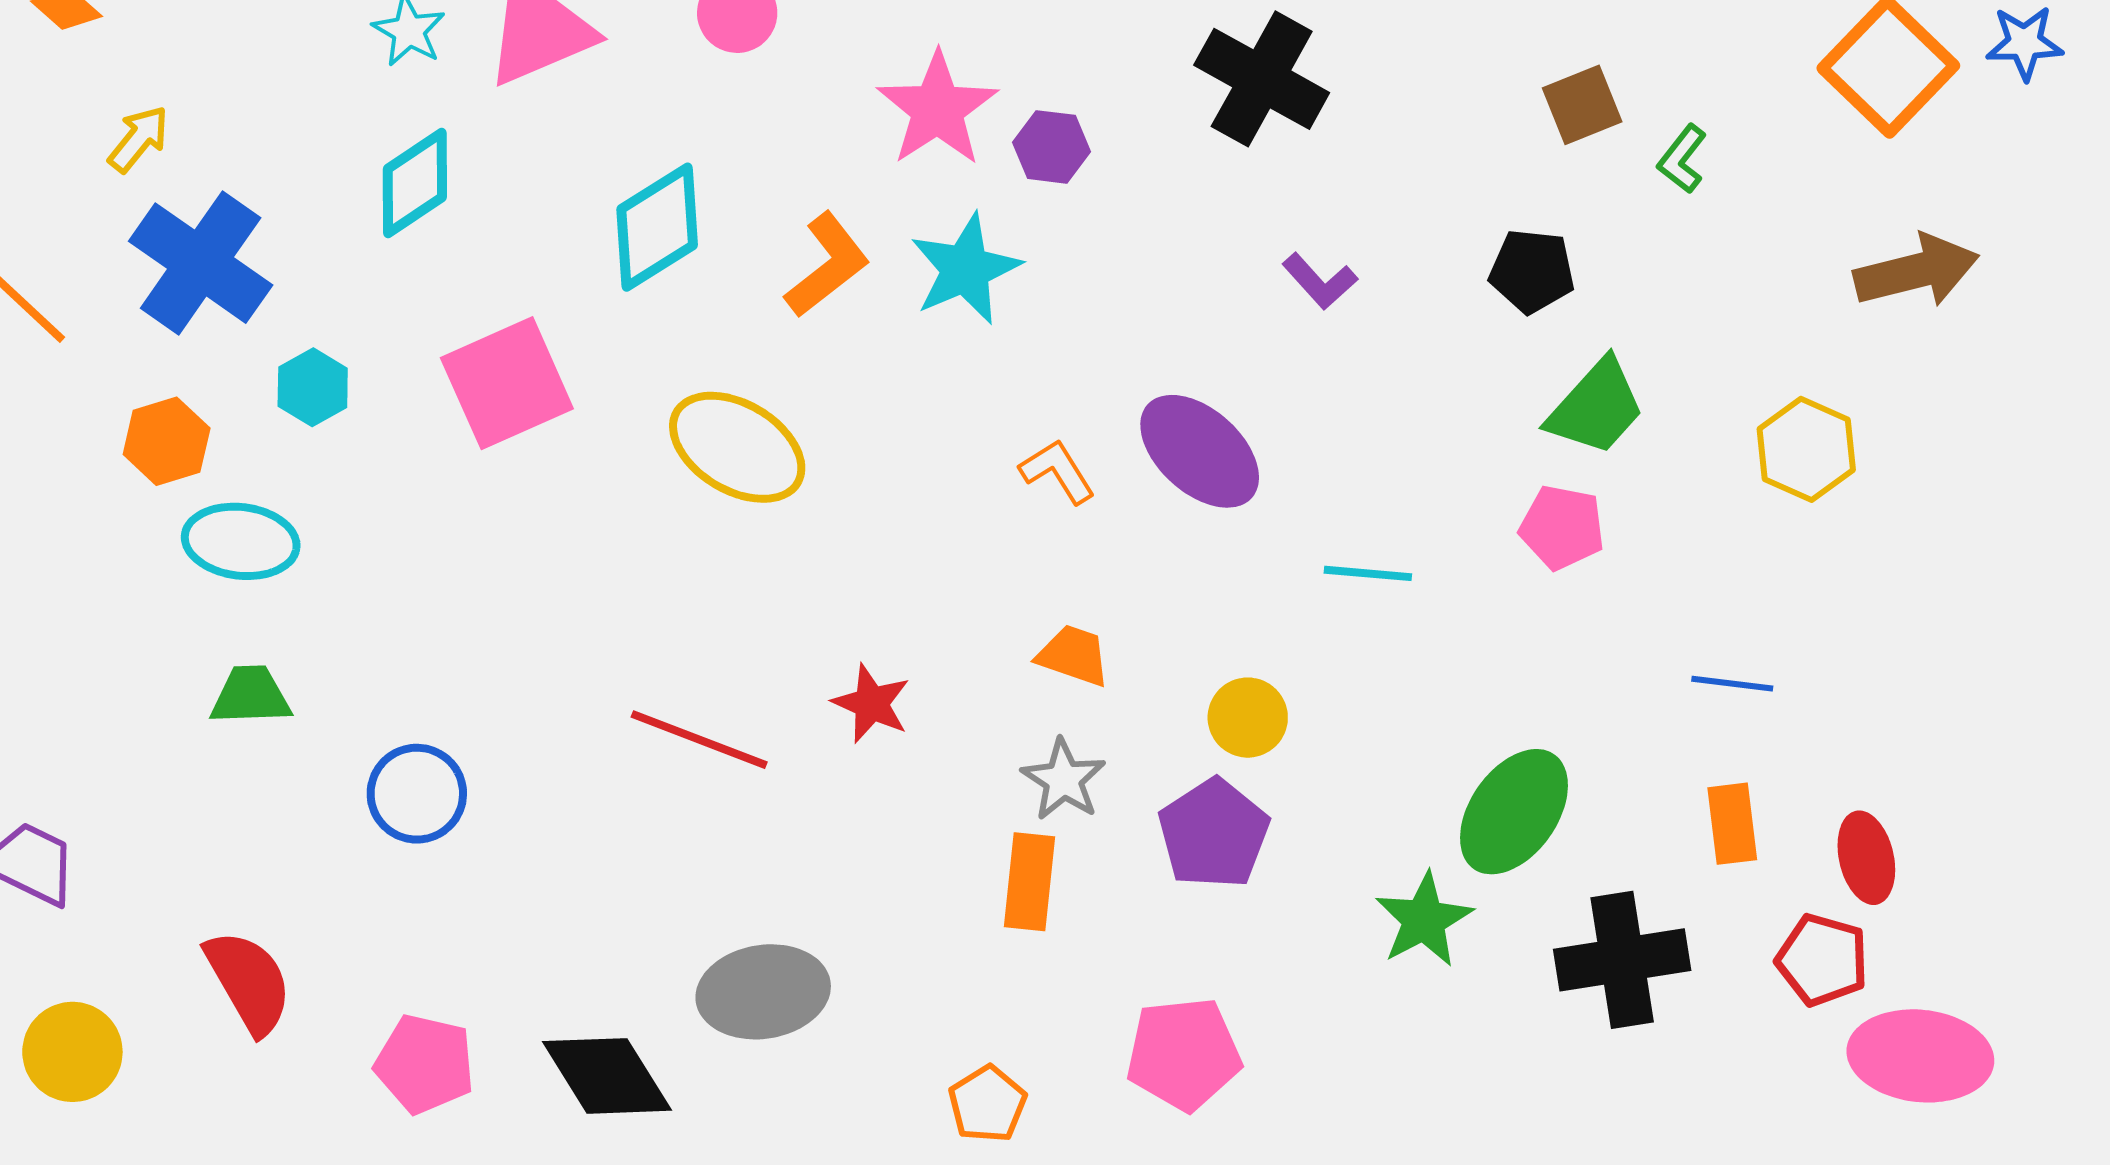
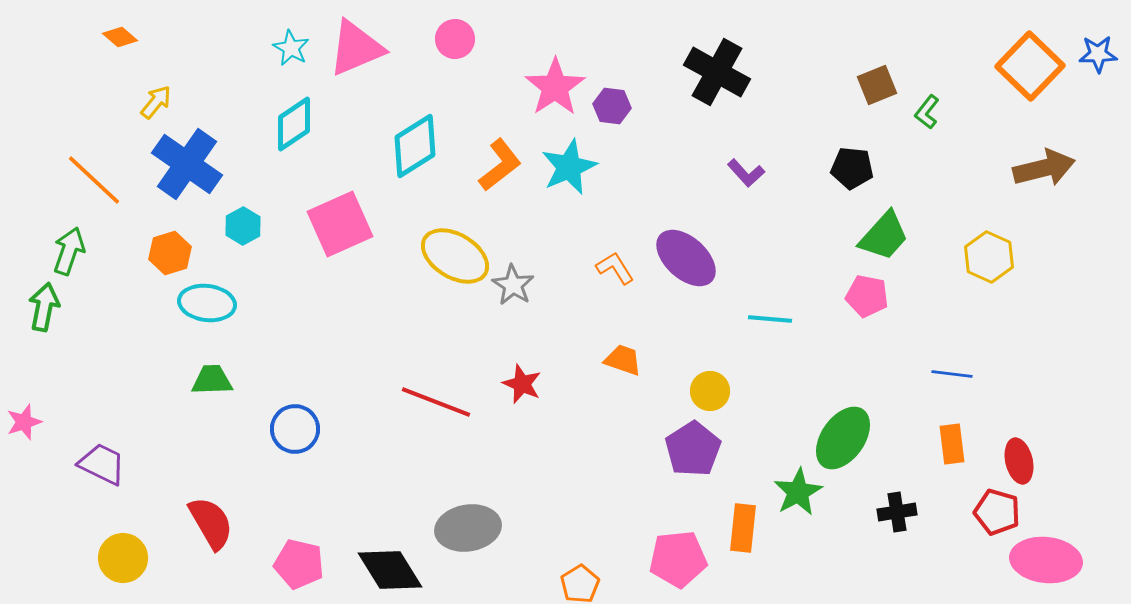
gray star: (1064, 780) -> (513, 285), moved
orange rectangle: (1029, 882) -> (743, 528), moved
black cross: (1622, 960) -> (897, 512), size x0.6

